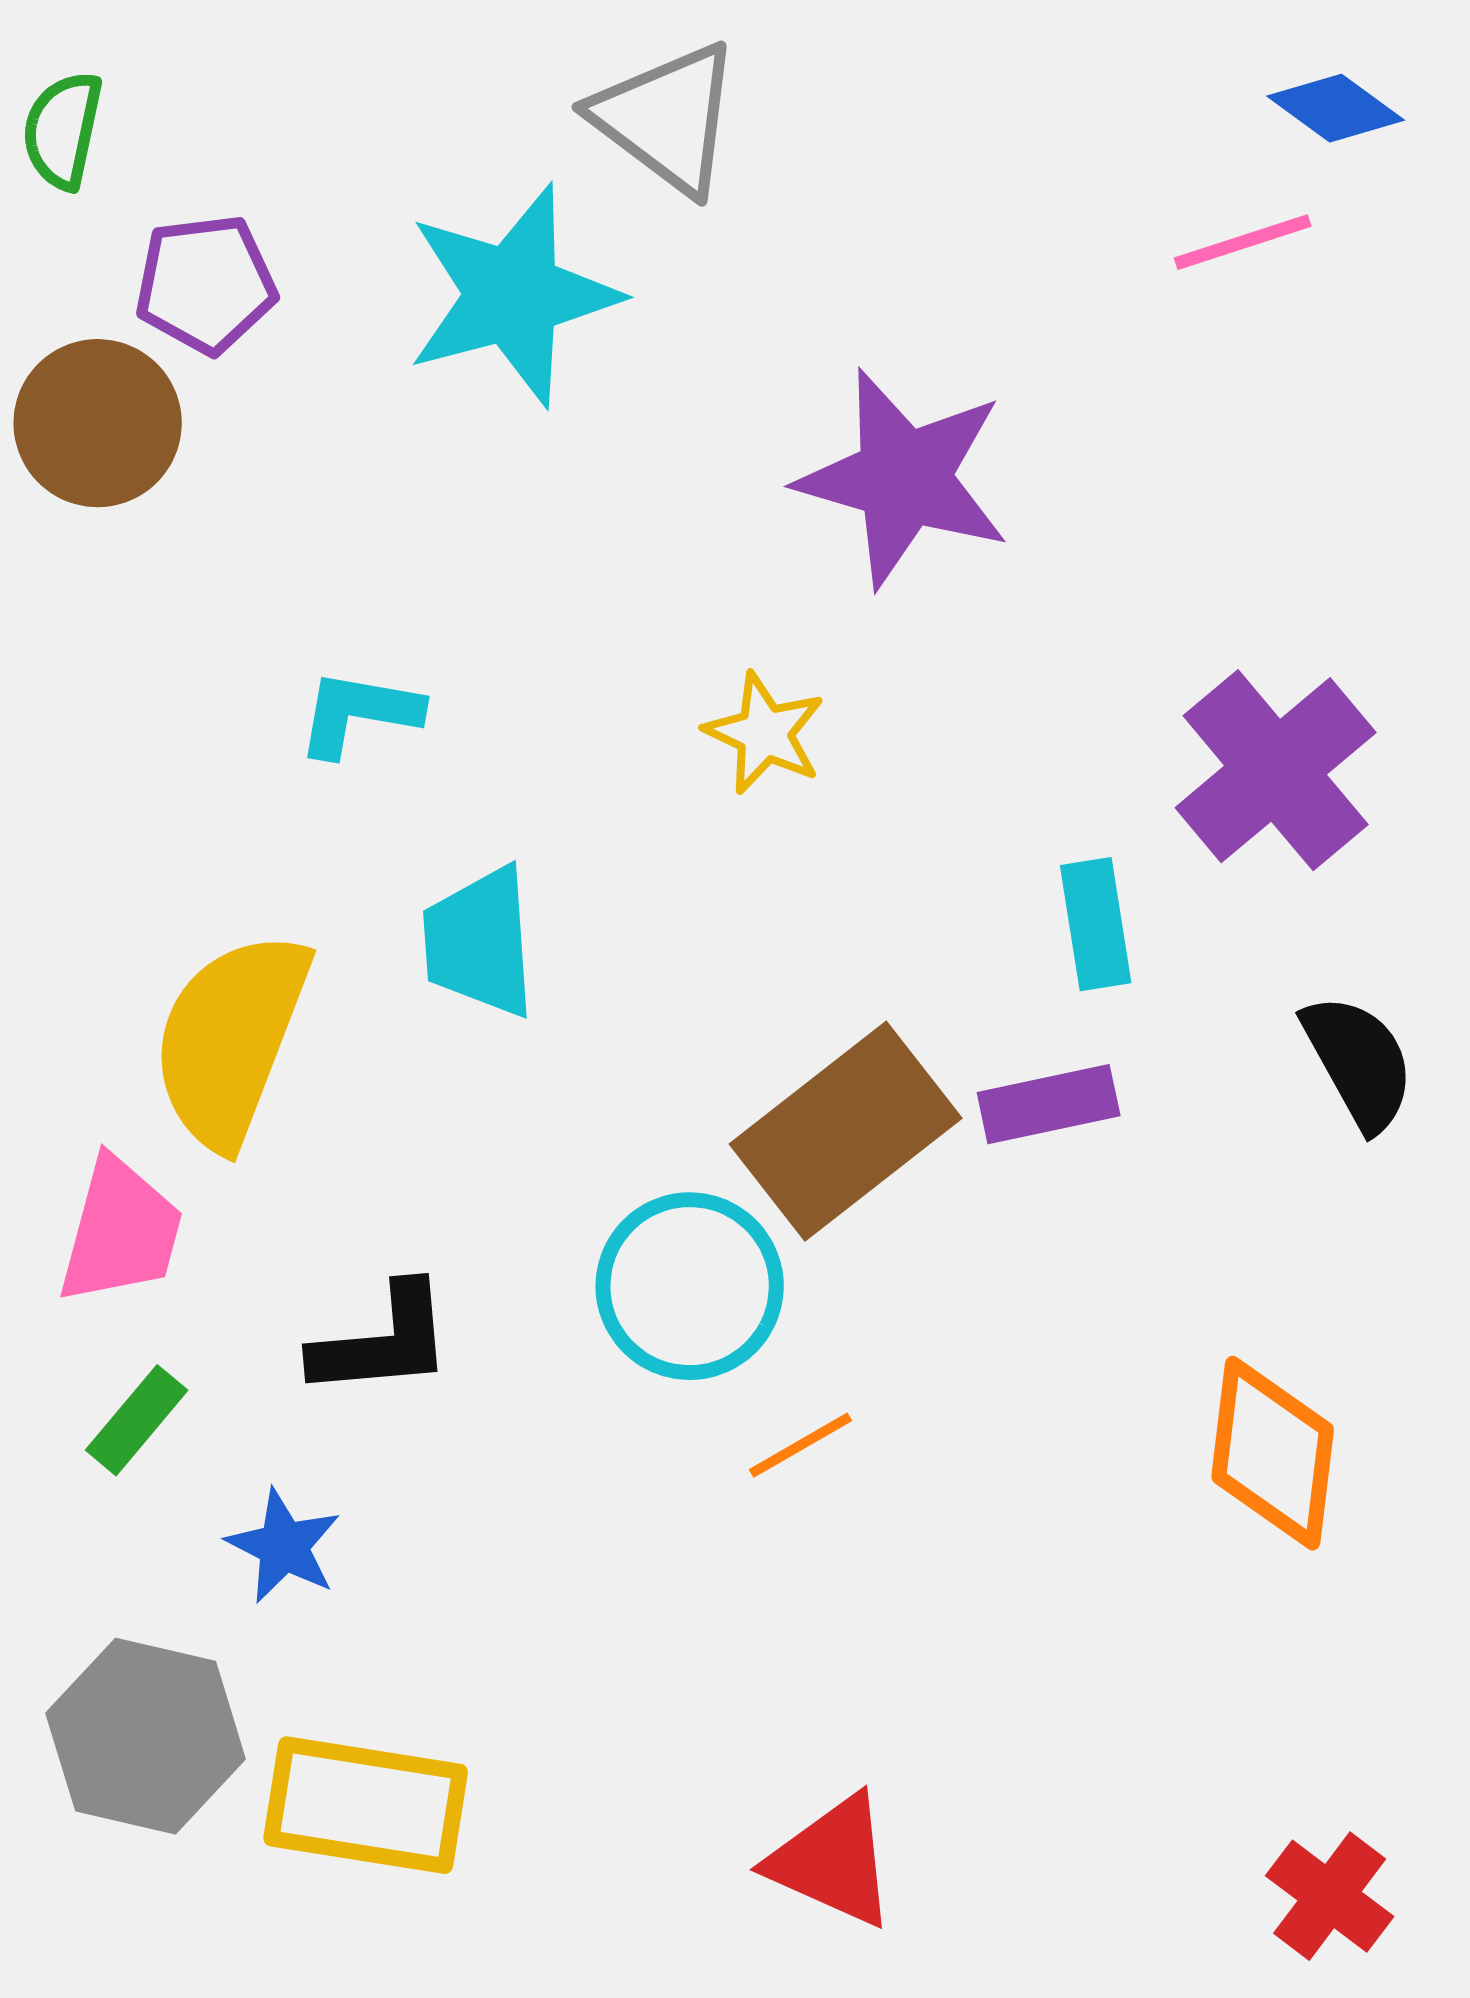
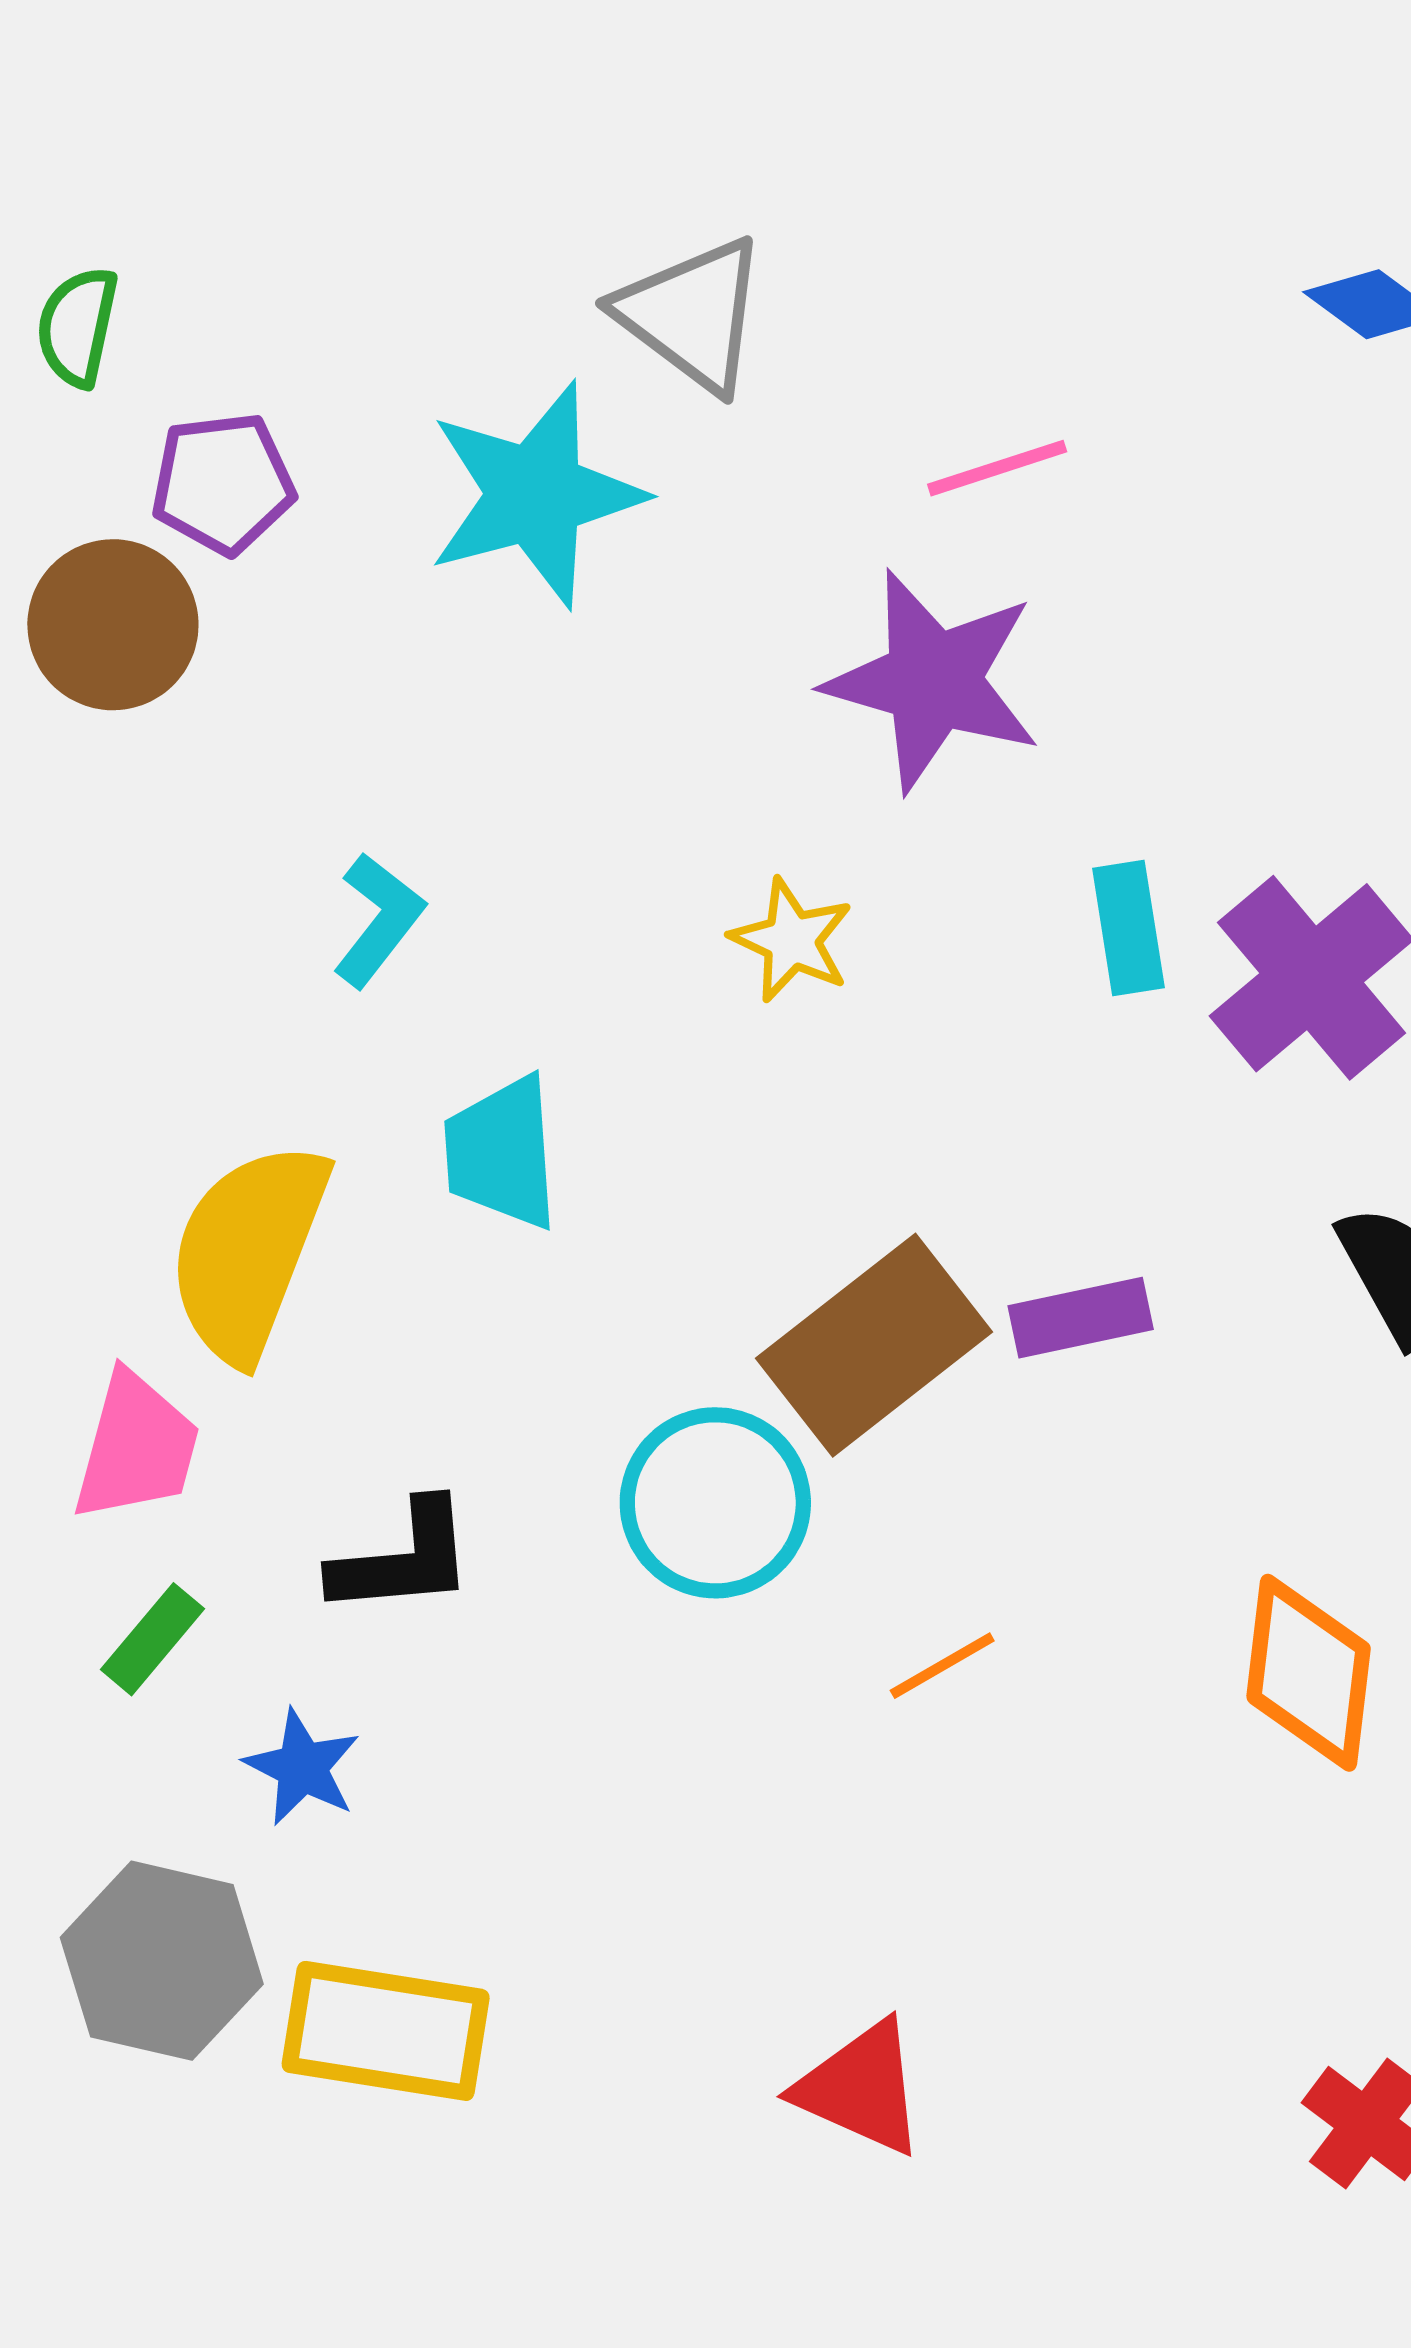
pink line: (1243, 242) -> (997, 468), moved
cyan L-shape: (359, 713) -> (379, 920), turned 118
cyan rectangle: (1096, 924) -> (1128, 928), moved
orange line: (801, 1445) -> (942, 1666), moved

